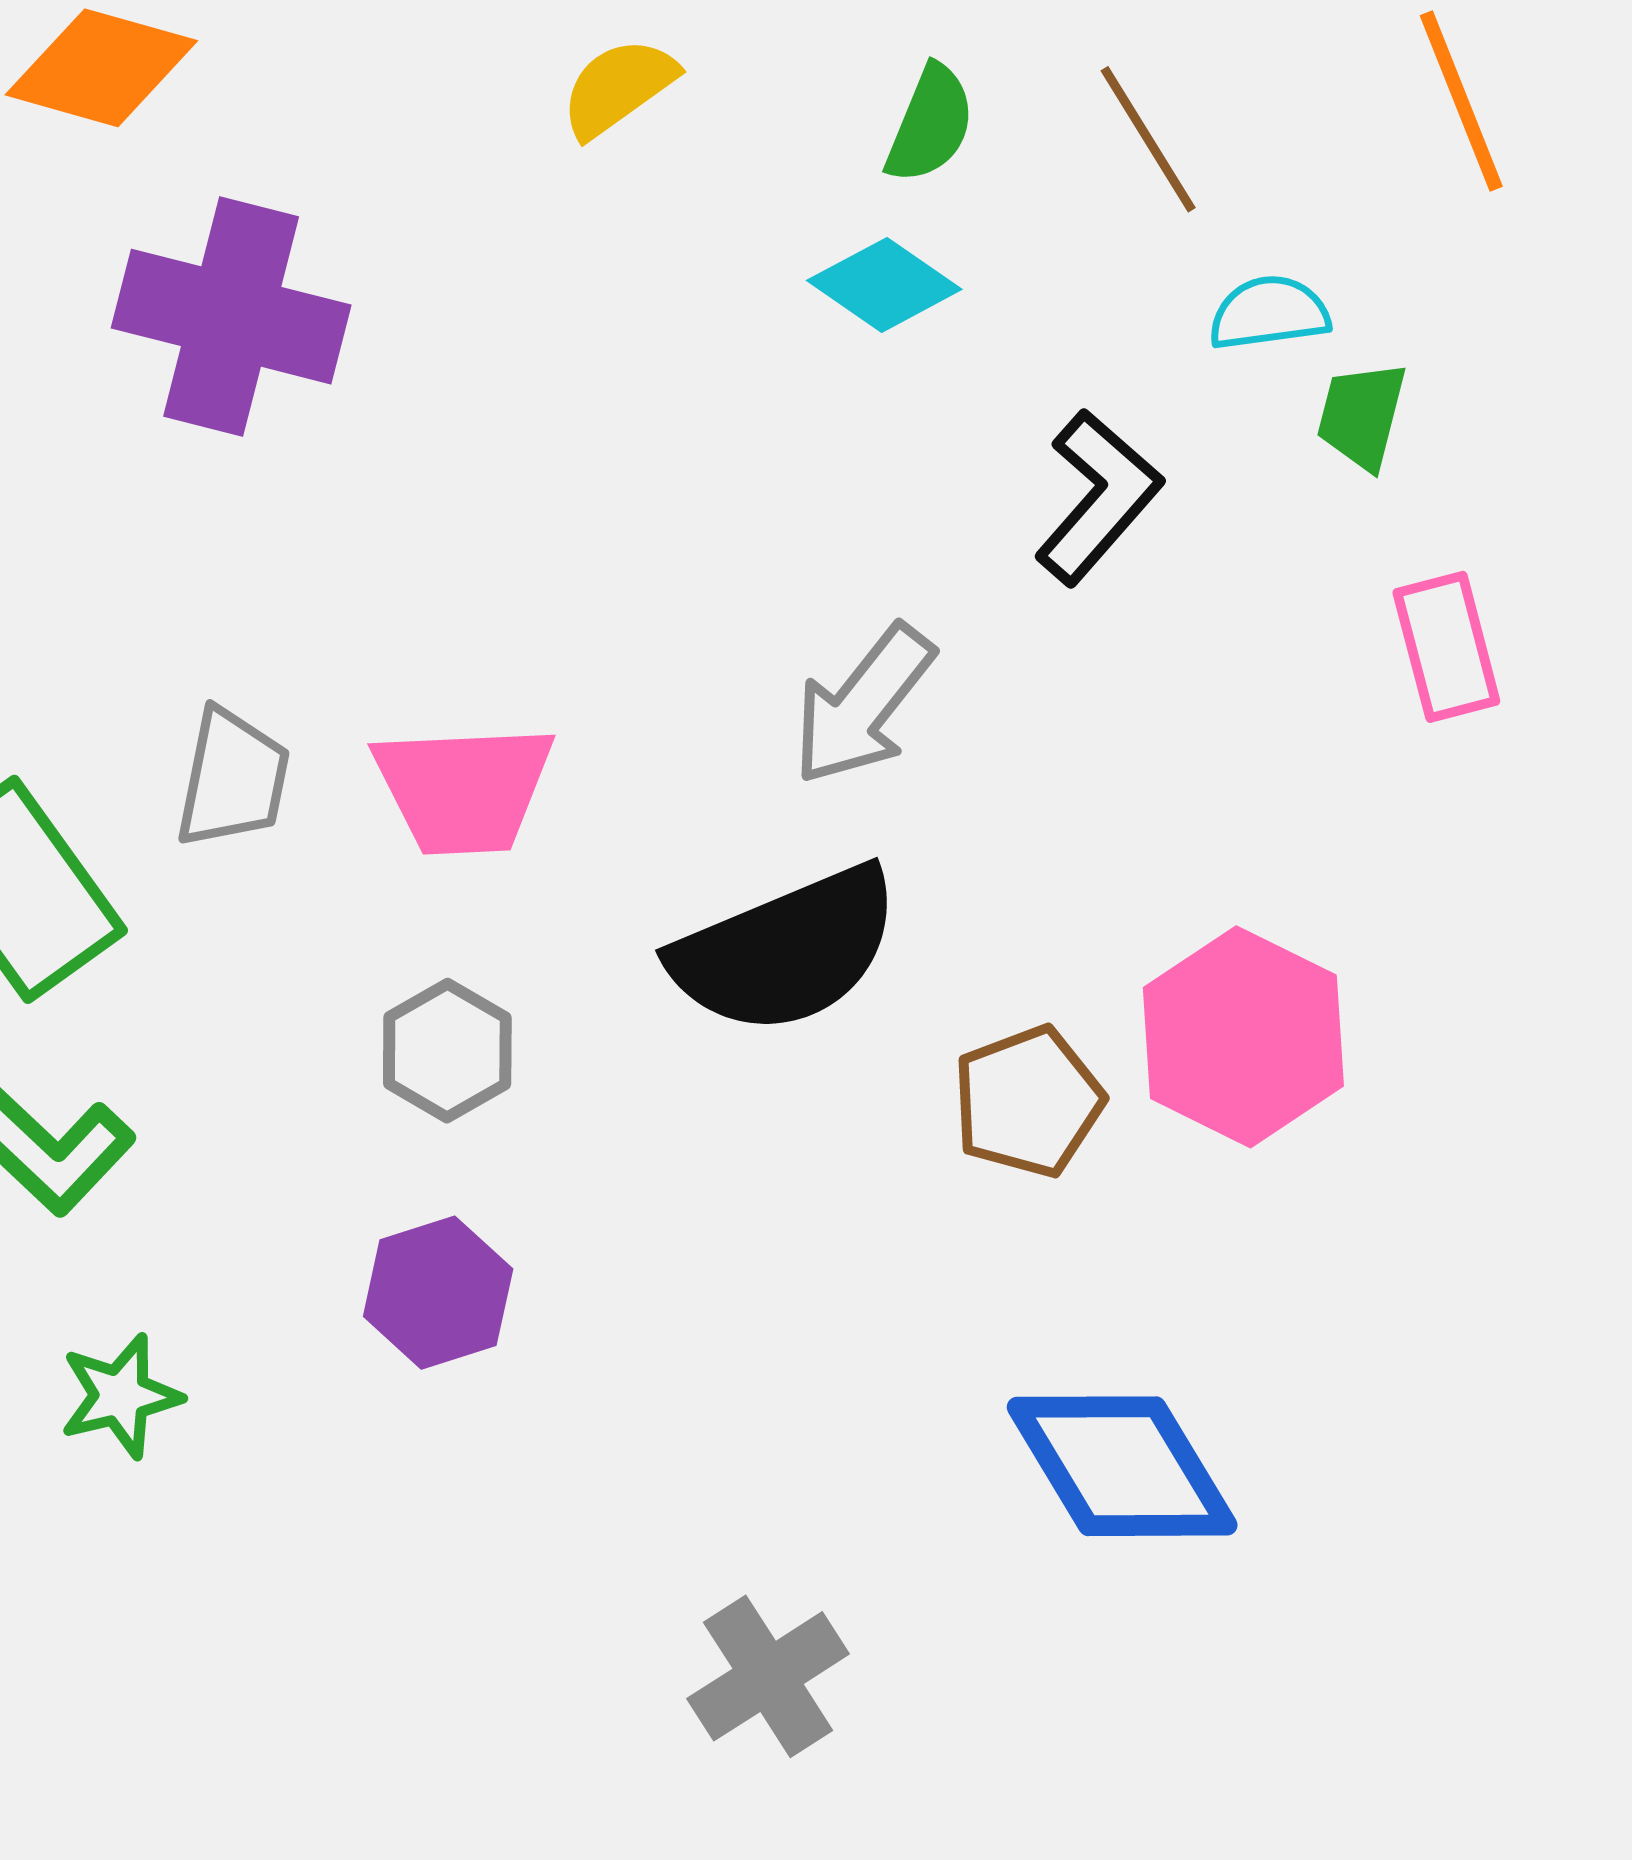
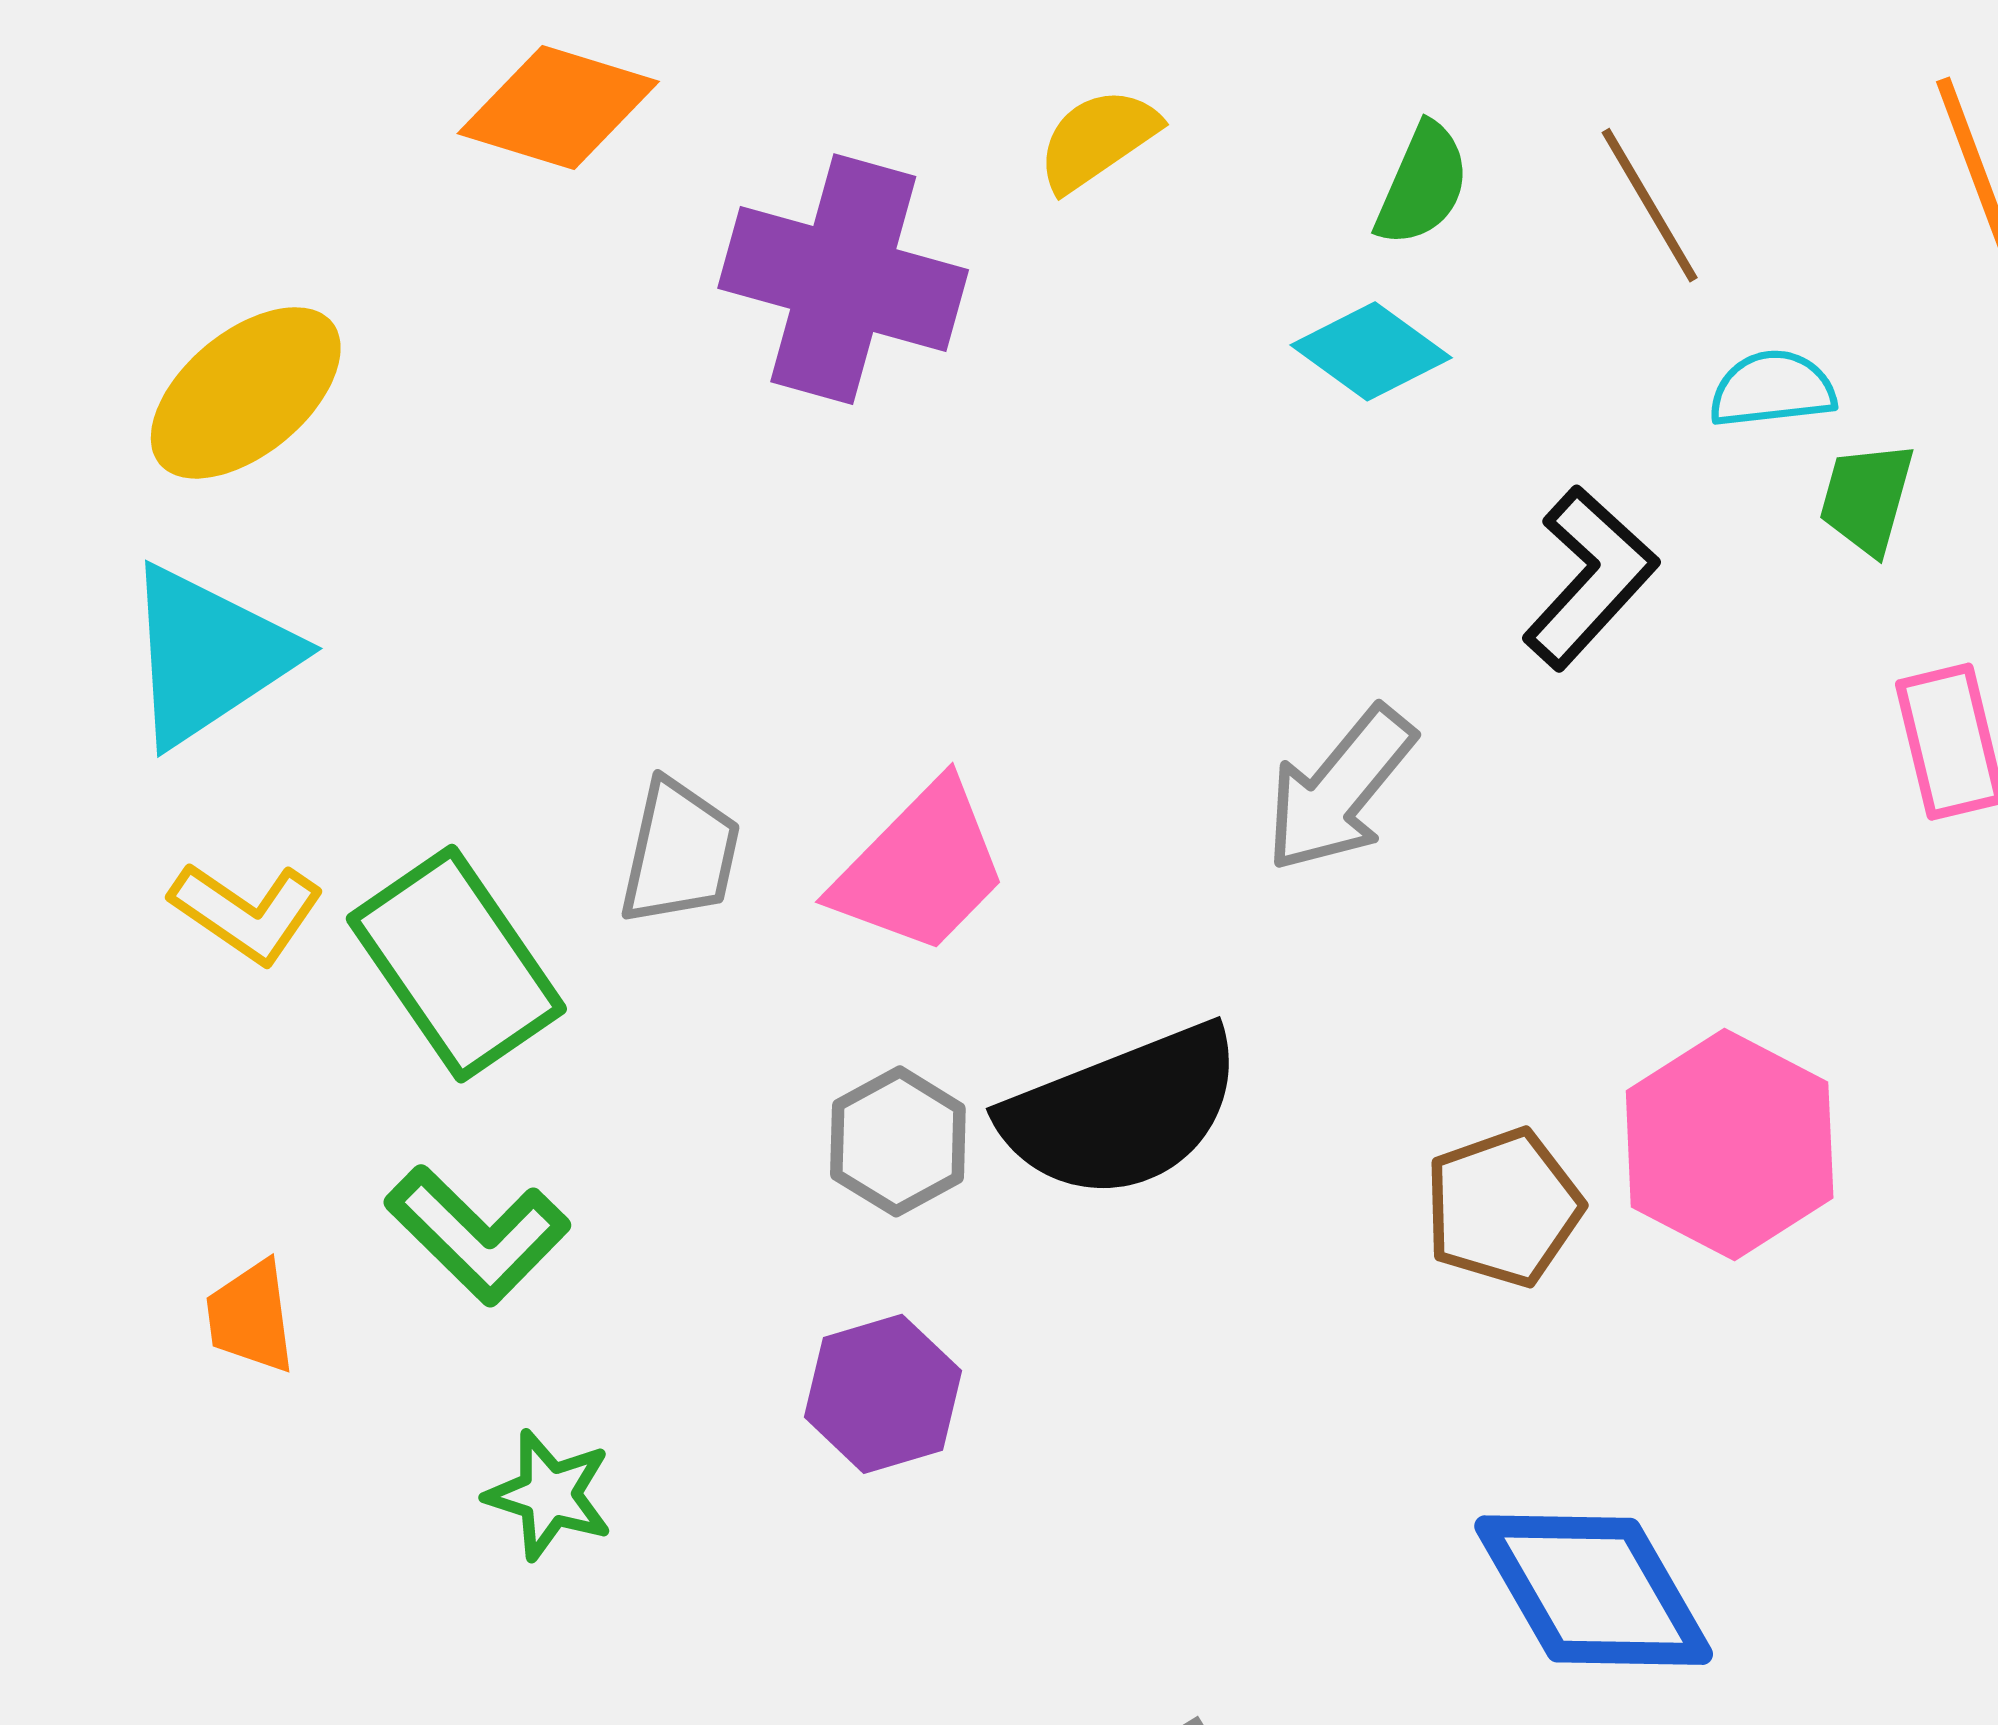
purple cross: (231, 317) -> (843, 279), moved
pink trapezoid: (464, 789) -> (921, 868), turned -44
black semicircle: (786, 950) -> (1122, 1112), moved
green star: (121, 1396) -> (549, 1495), turned 30

